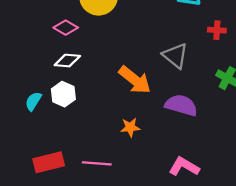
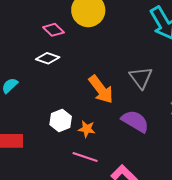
white hexagon: (63, 94) -> (61, 120), moved
pink line: (97, 163) -> (85, 157), moved

